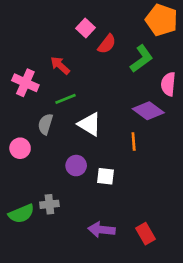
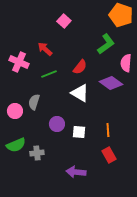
red semicircle: (107, 44) -> (80, 67), moved
gray semicircle: (45, 124) -> (34, 102), moved
white triangle: (89, 124) -> (80, 93), moved
orange line: (134, 142) -> (108, 130), moved
green semicircle: (21, 214) -> (16, 145), moved
red rectangle: (146, 234) -> (109, 155), moved

